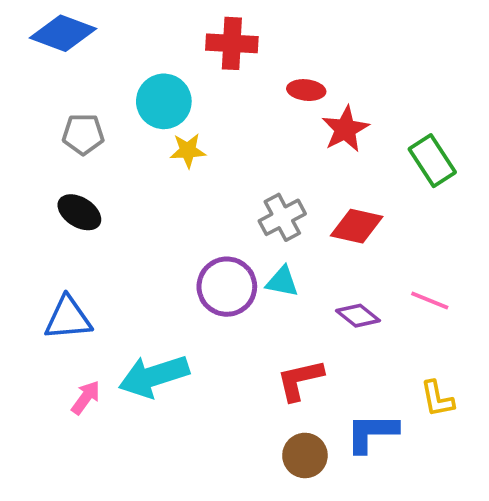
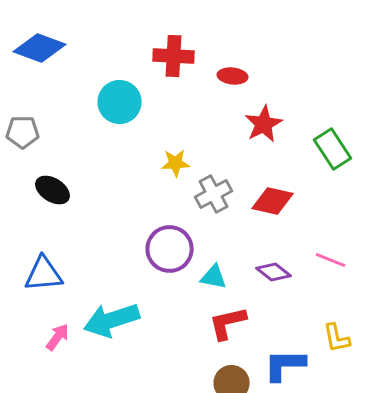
red ellipse: (306, 90) -> (233, 76), moved
gray pentagon: (83, 134) -> (23, 132), moved
yellow star: (188, 151) -> (176, 163), moved
cyan triangle: (282, 282) -> (214, 277), moved

